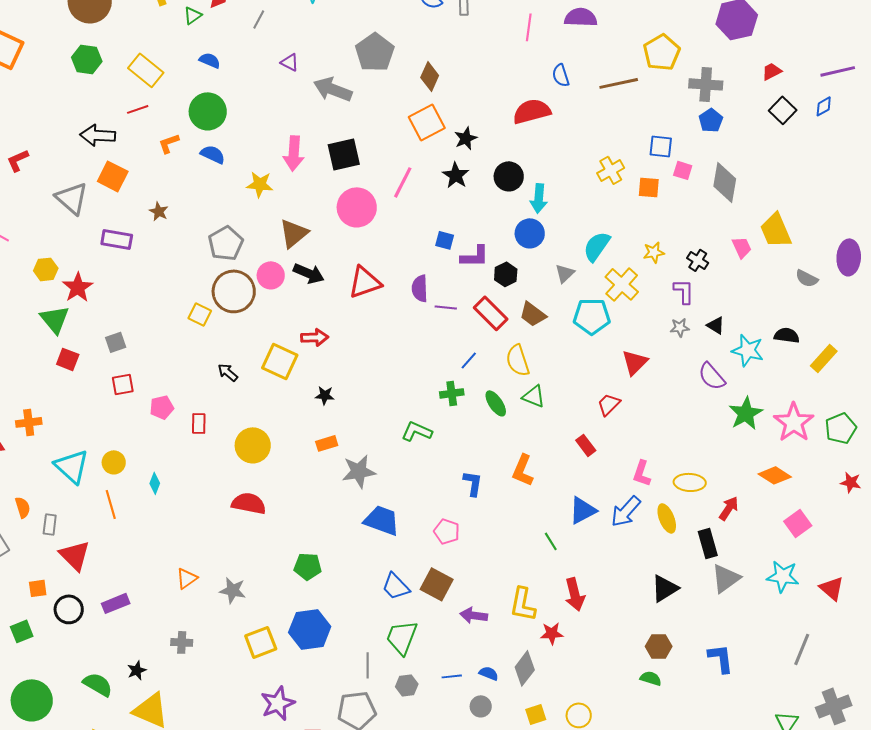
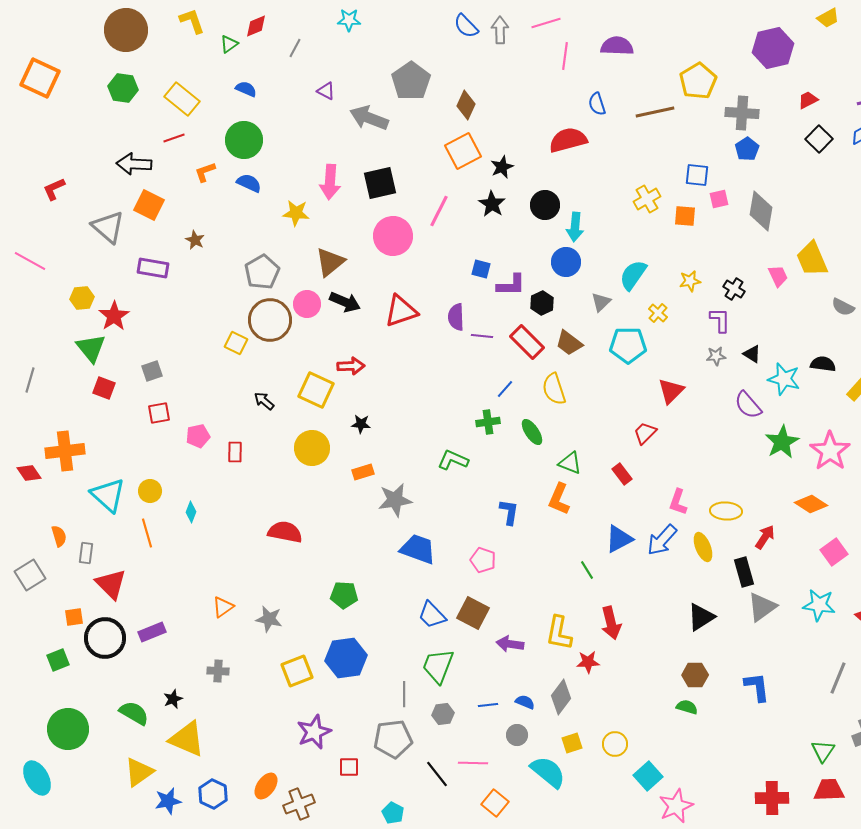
pink square: (683, 170) -> (719, 199), turned -30
yellow cross: (622, 284) -> (658, 313), size x0.6
green triangle: (534, 396) -> (570, 463), moved
orange cross: (29, 422) -> (65, 451), size x1.5
yellow circle: (253, 445) -> (312, 448), moved
black circle: (69, 609) -> (105, 638), size x1.4

